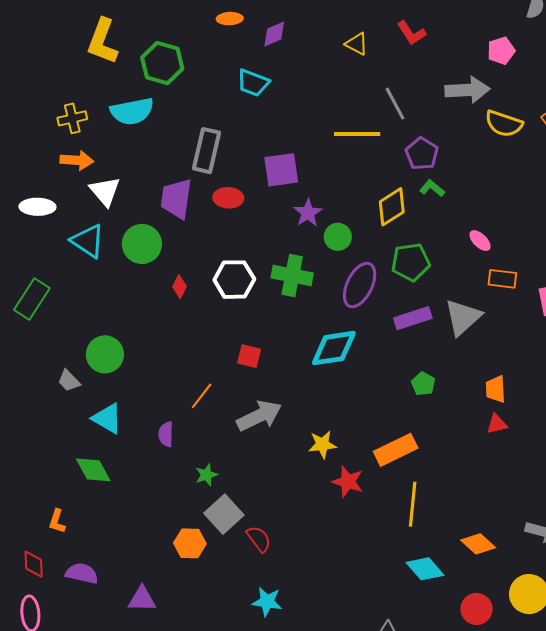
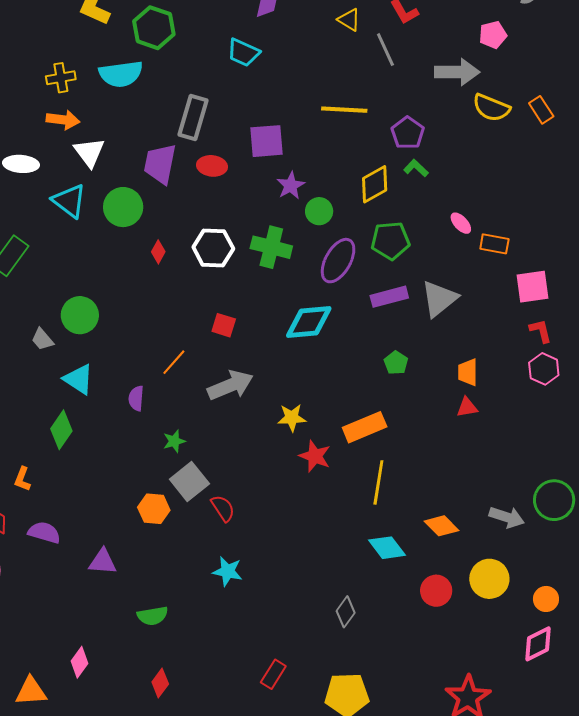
gray line: (395, 104) -> (385, 50), moved
orange rectangle: (502, 279) -> (494, 244), moved
green diamond: (93, 470) -> (61, 430), turned 60

